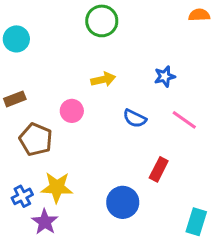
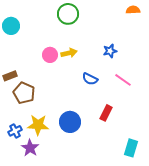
brown rectangle: (15, 99) -> (10, 76), moved
pink circle: (72, 111) -> (50, 55), moved
blue circle: (123, 202) -> (70, 122), moved

